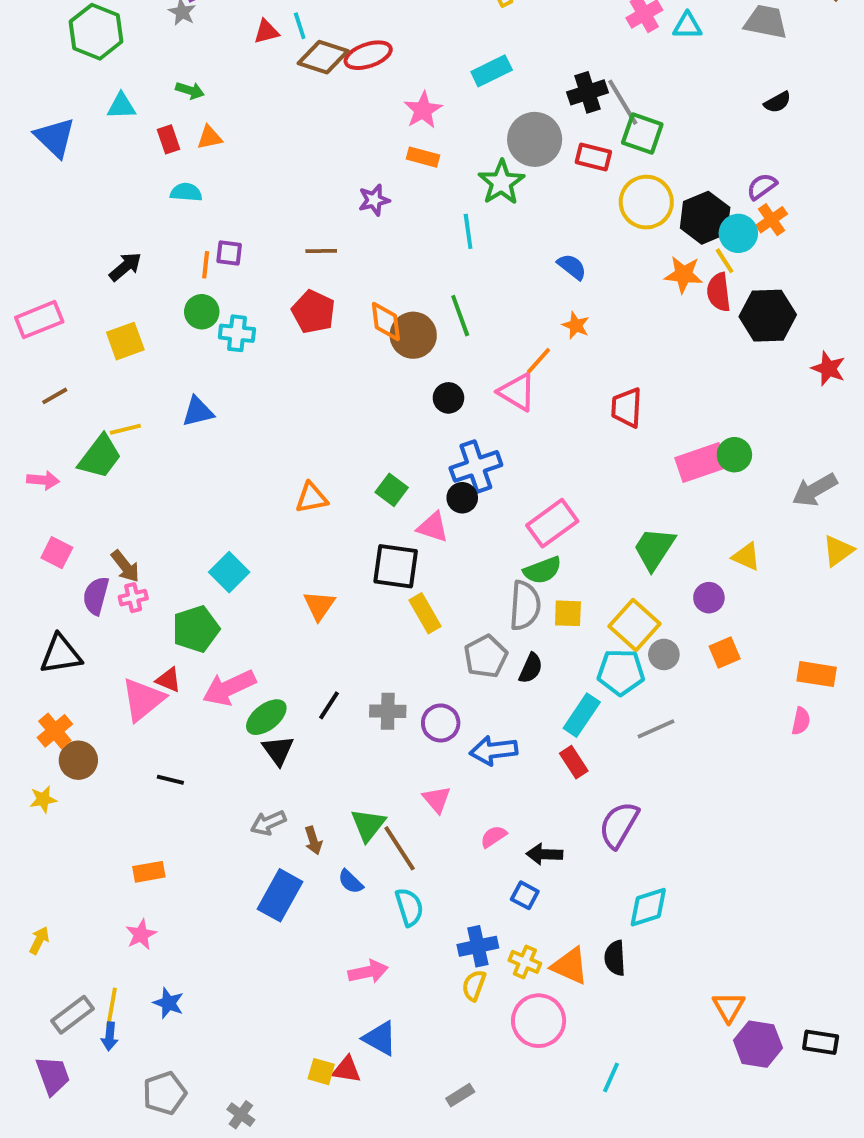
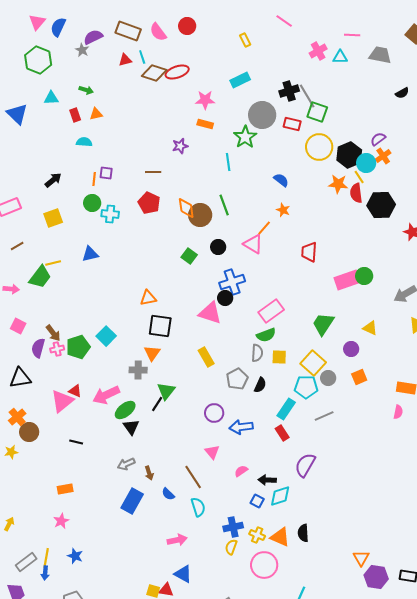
black semicircle: (777, 102) -> (402, 93), moved
pink star: (423, 110) -> (205, 100), turned 30
green square: (392, 490) -> (189, 256), moved
pink triangle: (433, 527) -> (210, 313), size x1.4
black square: (396, 566) -> (160, 326), moved
gray semicircle: (525, 605) -> (257, 353), size x0.7
green pentagon: (196, 629) -> (78, 347), moved
gray cross: (388, 711) -> (138, 370), moved
green triangle: (368, 825) -> (166, 391), moved
cyan diamond: (648, 907) -> (280, 496), moved

